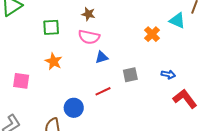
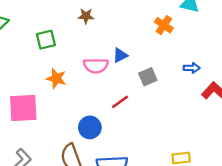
pink semicircle: (89, 37) -> (96, 66), moved
blue triangle: (102, 57) -> (120, 55), moved
pink square: (21, 81) -> (23, 108), size x1.5

